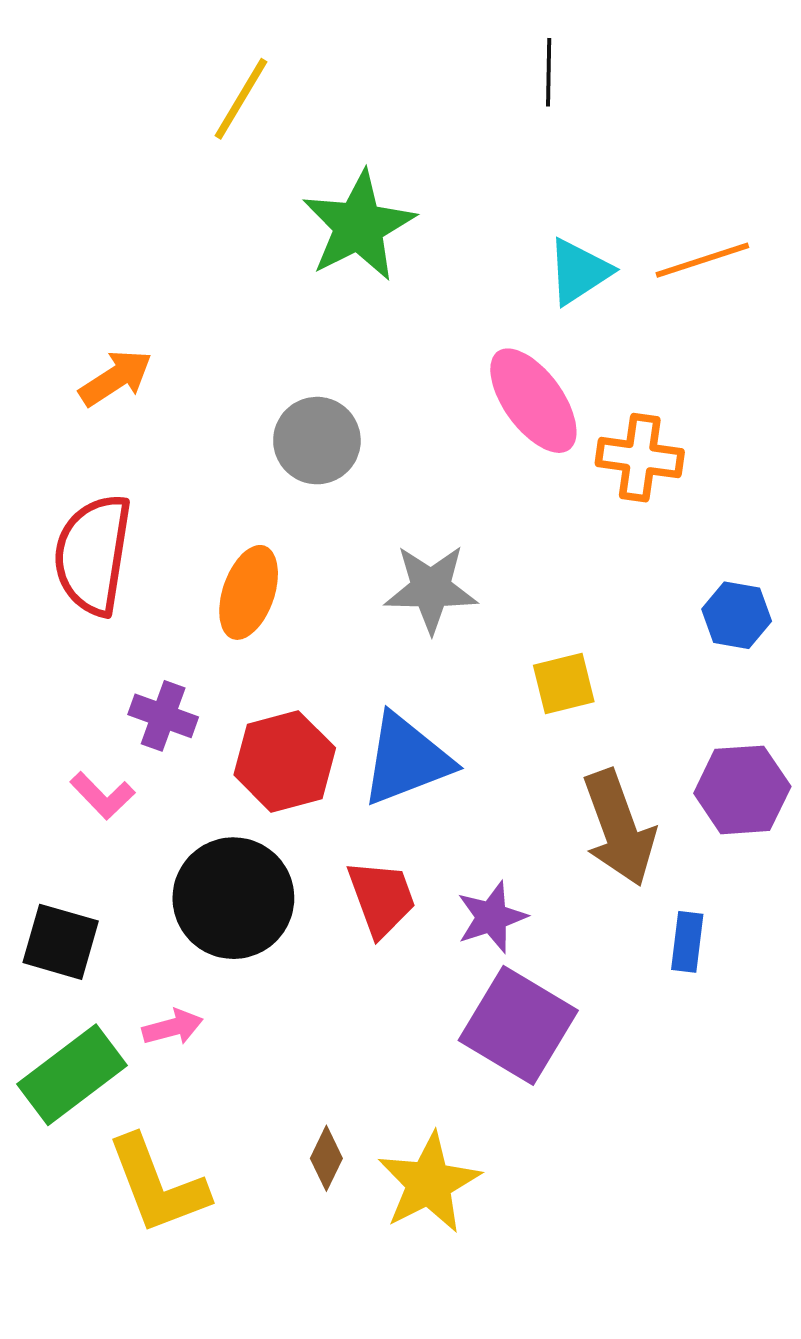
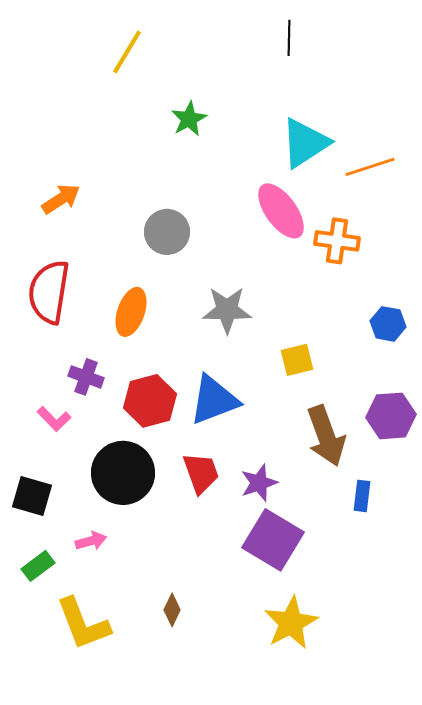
green star: (359, 226) -> (189, 119), size x0.6
orange line: (702, 260) -> (370, 167), moved
cyan triangle: (579, 272) -> (305, 143), size x1.4
green rectangle: (72, 1075) -> (38, 566), size x0.6
yellow star: (429, 1183) -> (291, 623), moved

